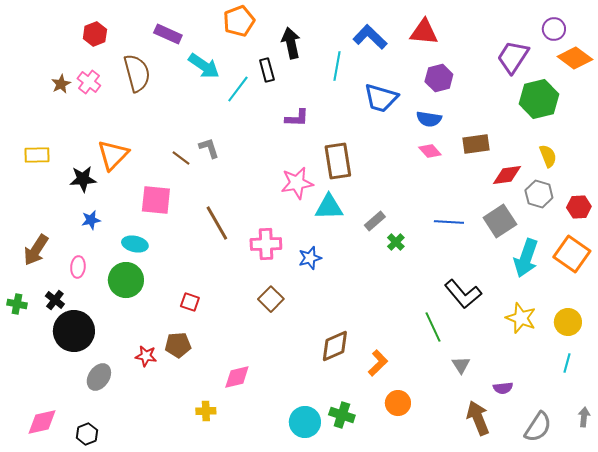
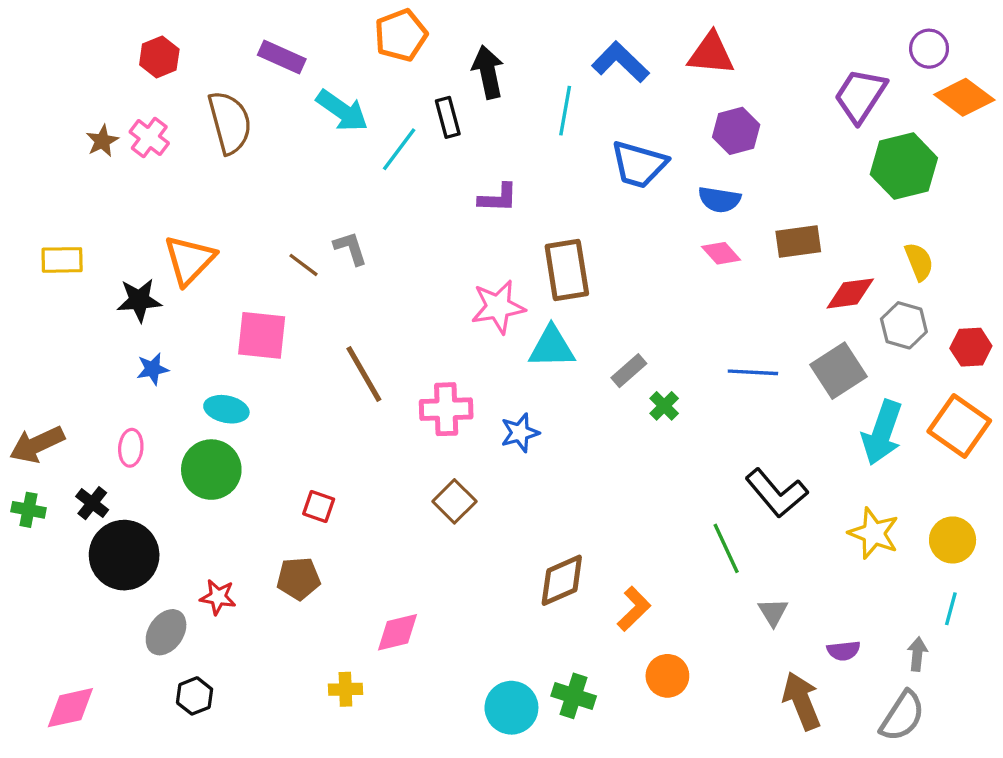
brown arrow: (36, 250) -> (37, 444), moved, turned 32
red star: (146, 356) -> (218, 597), moved
gray arrow: (584, 417) -> (917, 654), moved
black hexagon: (87, 434) -> (195, 696), moved

